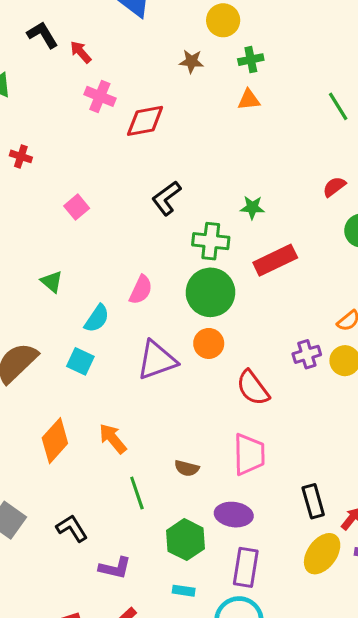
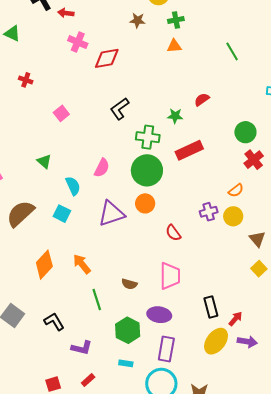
red arrow: (81, 52) -> (66, 13), turned -42
red semicircle: (334, 187) -> (202, 100), moved
cyan semicircle: (97, 318) -> (73, 186), turned -60
red semicircle: (253, 388) -> (173, 233), size x0.7

